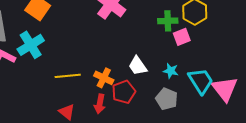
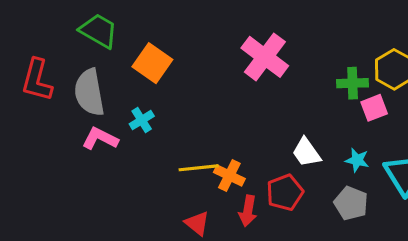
cyan cross: (31, 45) -> (142, 120), size x0.6
orange cross: (104, 78) -> (229, 176), moved

